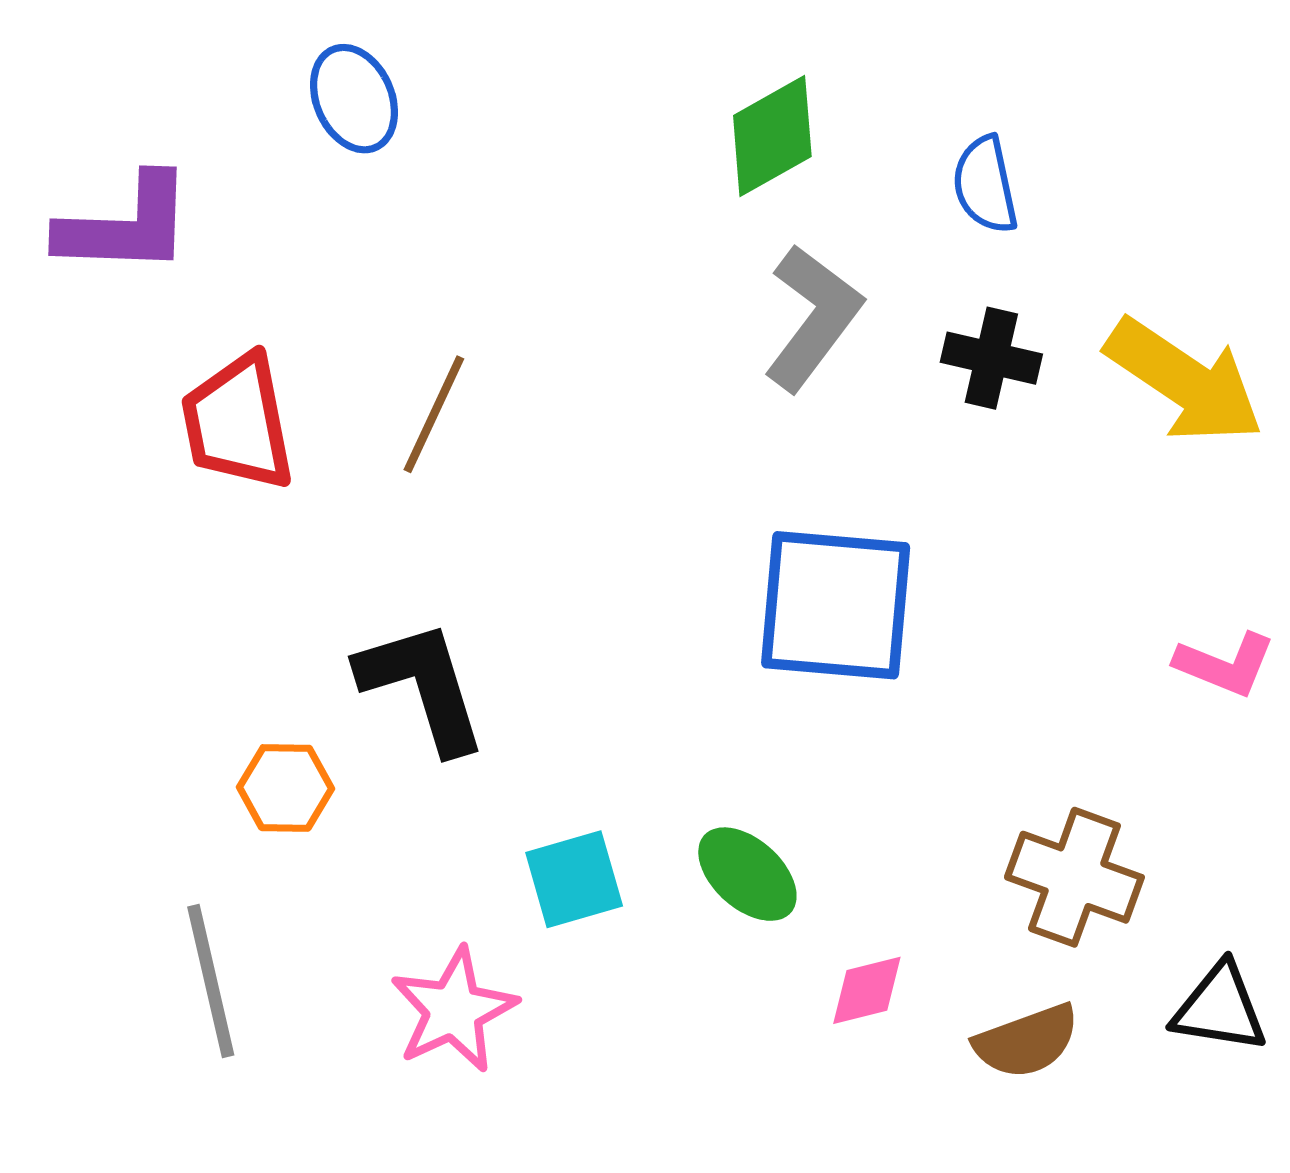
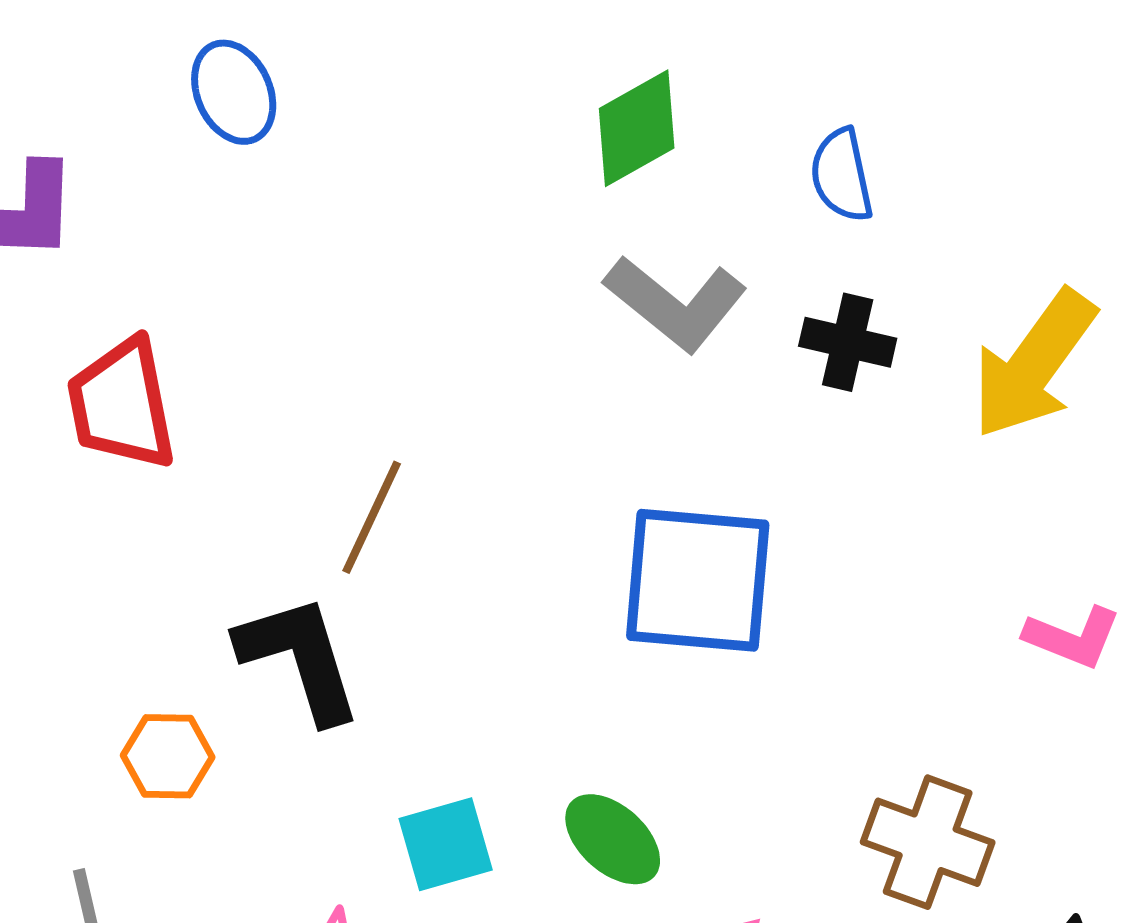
gray L-shape: (813, 318) -> (676, 303), turned 92
yellow arrow: (1184, 381) -> (1034, 364), turned 92
brown line: (434, 414) -> (372, 517), moved

